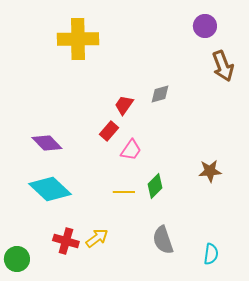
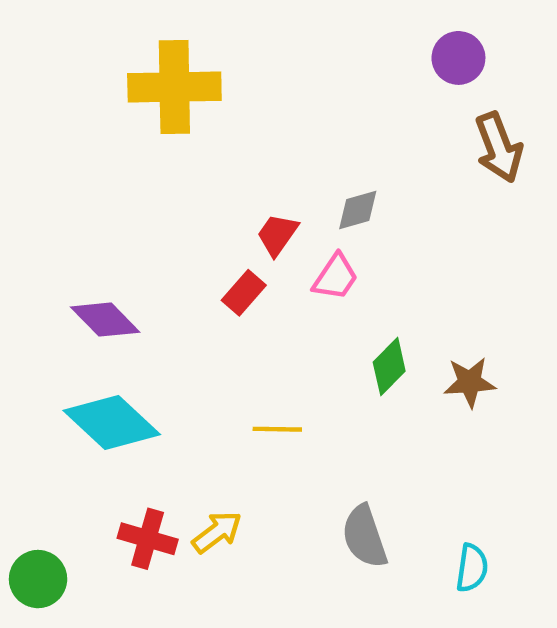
pink trapezoid: (131, 150) -> (335, 277), moved
green diamond: (155, 186) -> (389, 367), moved

